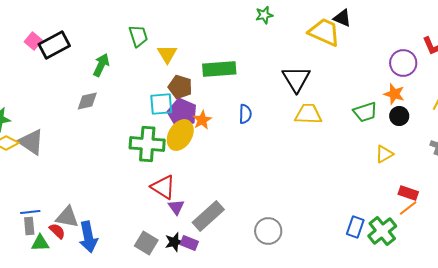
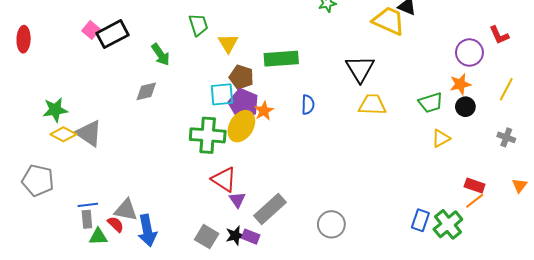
green arrow: (101, 65) -> (161, 55), turned 120
orange star: (394, 94) -> (460, 84), turned -30
yellow triangle: (384, 154) -> (441, 138), moved

